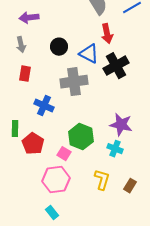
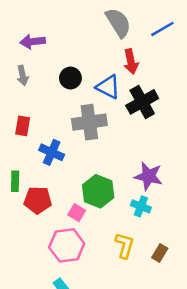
red rectangle: (25, 74) -> (23, 126), moved
red pentagon: (33, 144) -> (38, 200), turned -30

